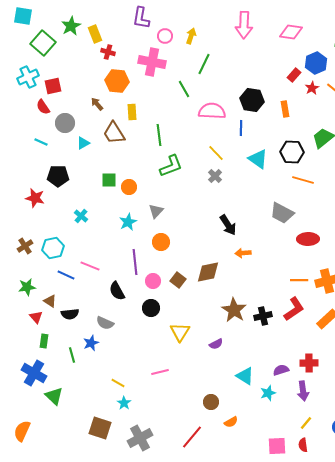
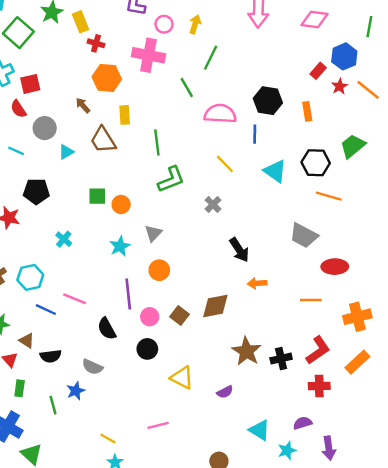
gray cross: (215, 176) -> (213, 204), moved
orange line: (299, 280) -> (311, 300), moved
yellow triangle: (180, 332) -> (182, 378), turned -35
red cross: (309, 363) -> (319, 386), moved

